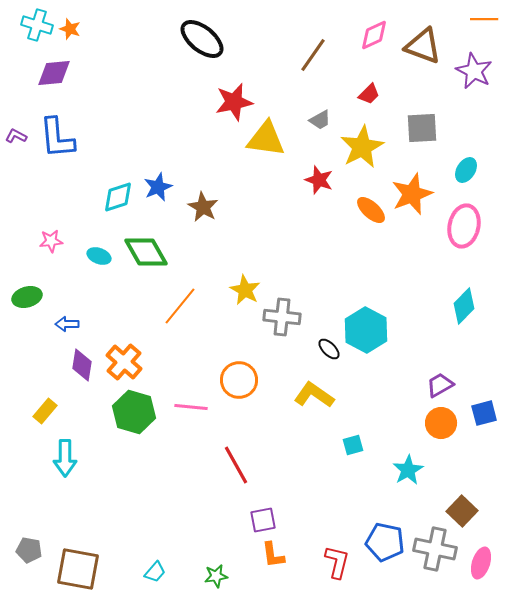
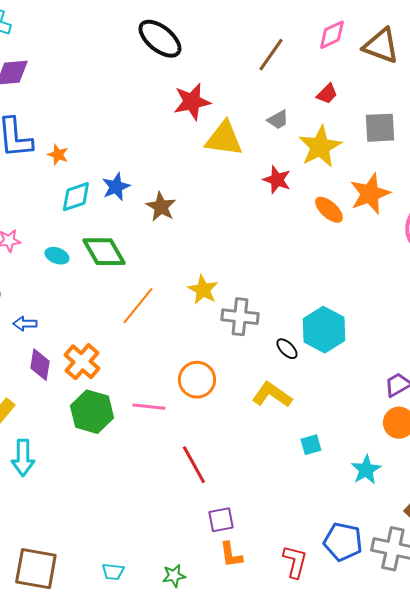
orange star: (70, 29) -> (58, 155), moved
cyan trapezoid: (155, 572) -> (113, 572), turned 55

